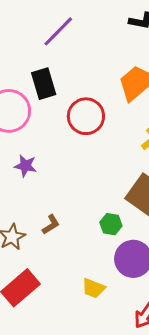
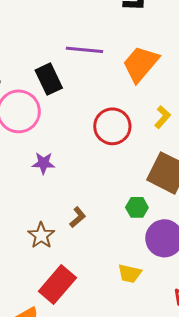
purple line: (58, 31) -> (85, 50), moved, turned 60
red circle: (86, 116) -> (112, 126), moved

